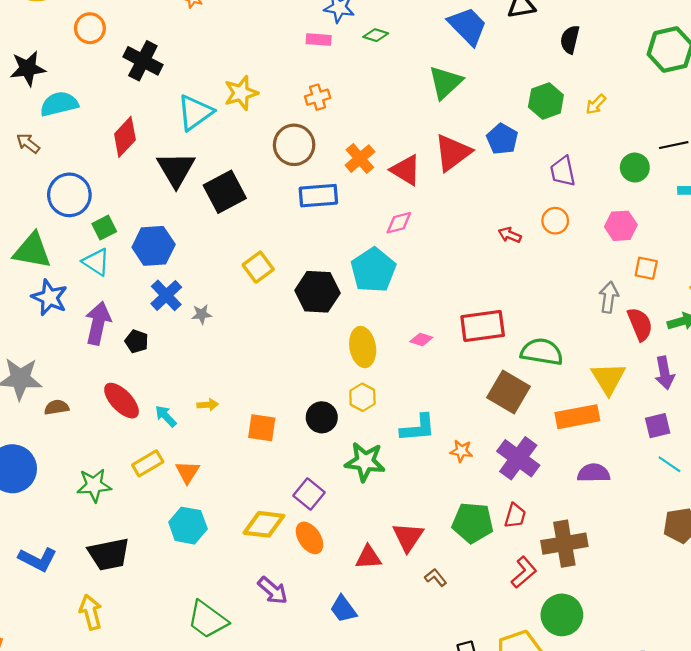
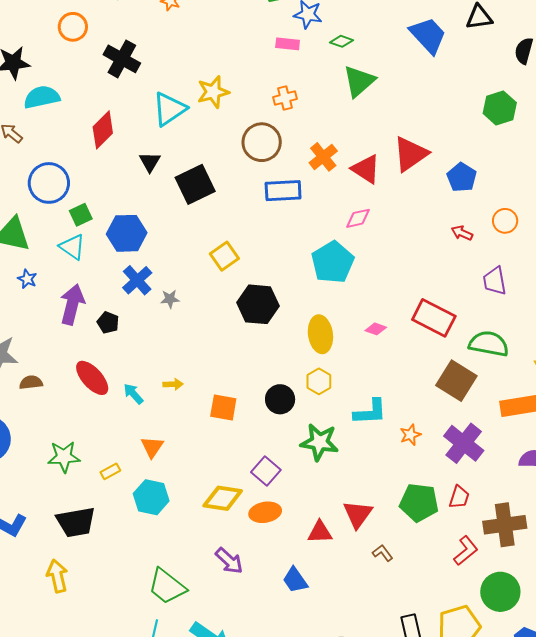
green triangle: (445, 82) -> (359, 81), moved
blue pentagon: (502, 139) -> (462, 177), moved
black triangle: (176, 169) -> (150, 162), size x0.6
purple trapezoid: (563, 171) -> (495, 281), moved
black hexagon: (317, 292) -> (258, 304), moved
blue star: (49, 297) -> (27, 279), size x0.6
red rectangle: (483, 326) -> (434, 318), turned 33
orange star: (461, 451) -> (410, 435), turned -30
yellow rectangle: (148, 463) -> (110, 471), moved, size x0.7
orange ellipse: (310, 538) -> (265, 512), turned -68

